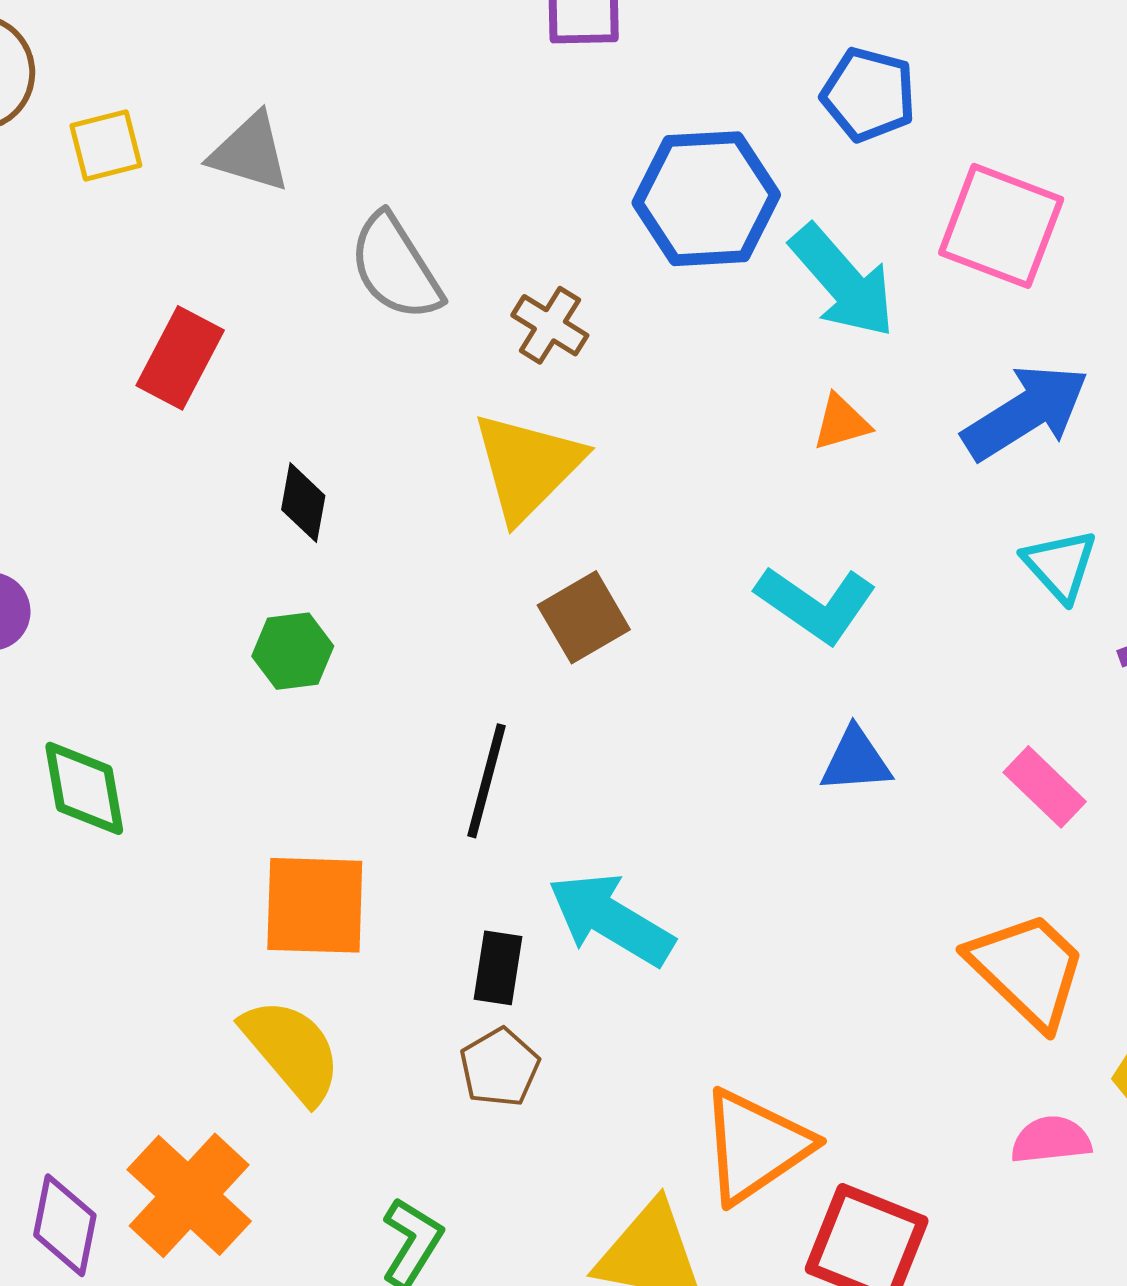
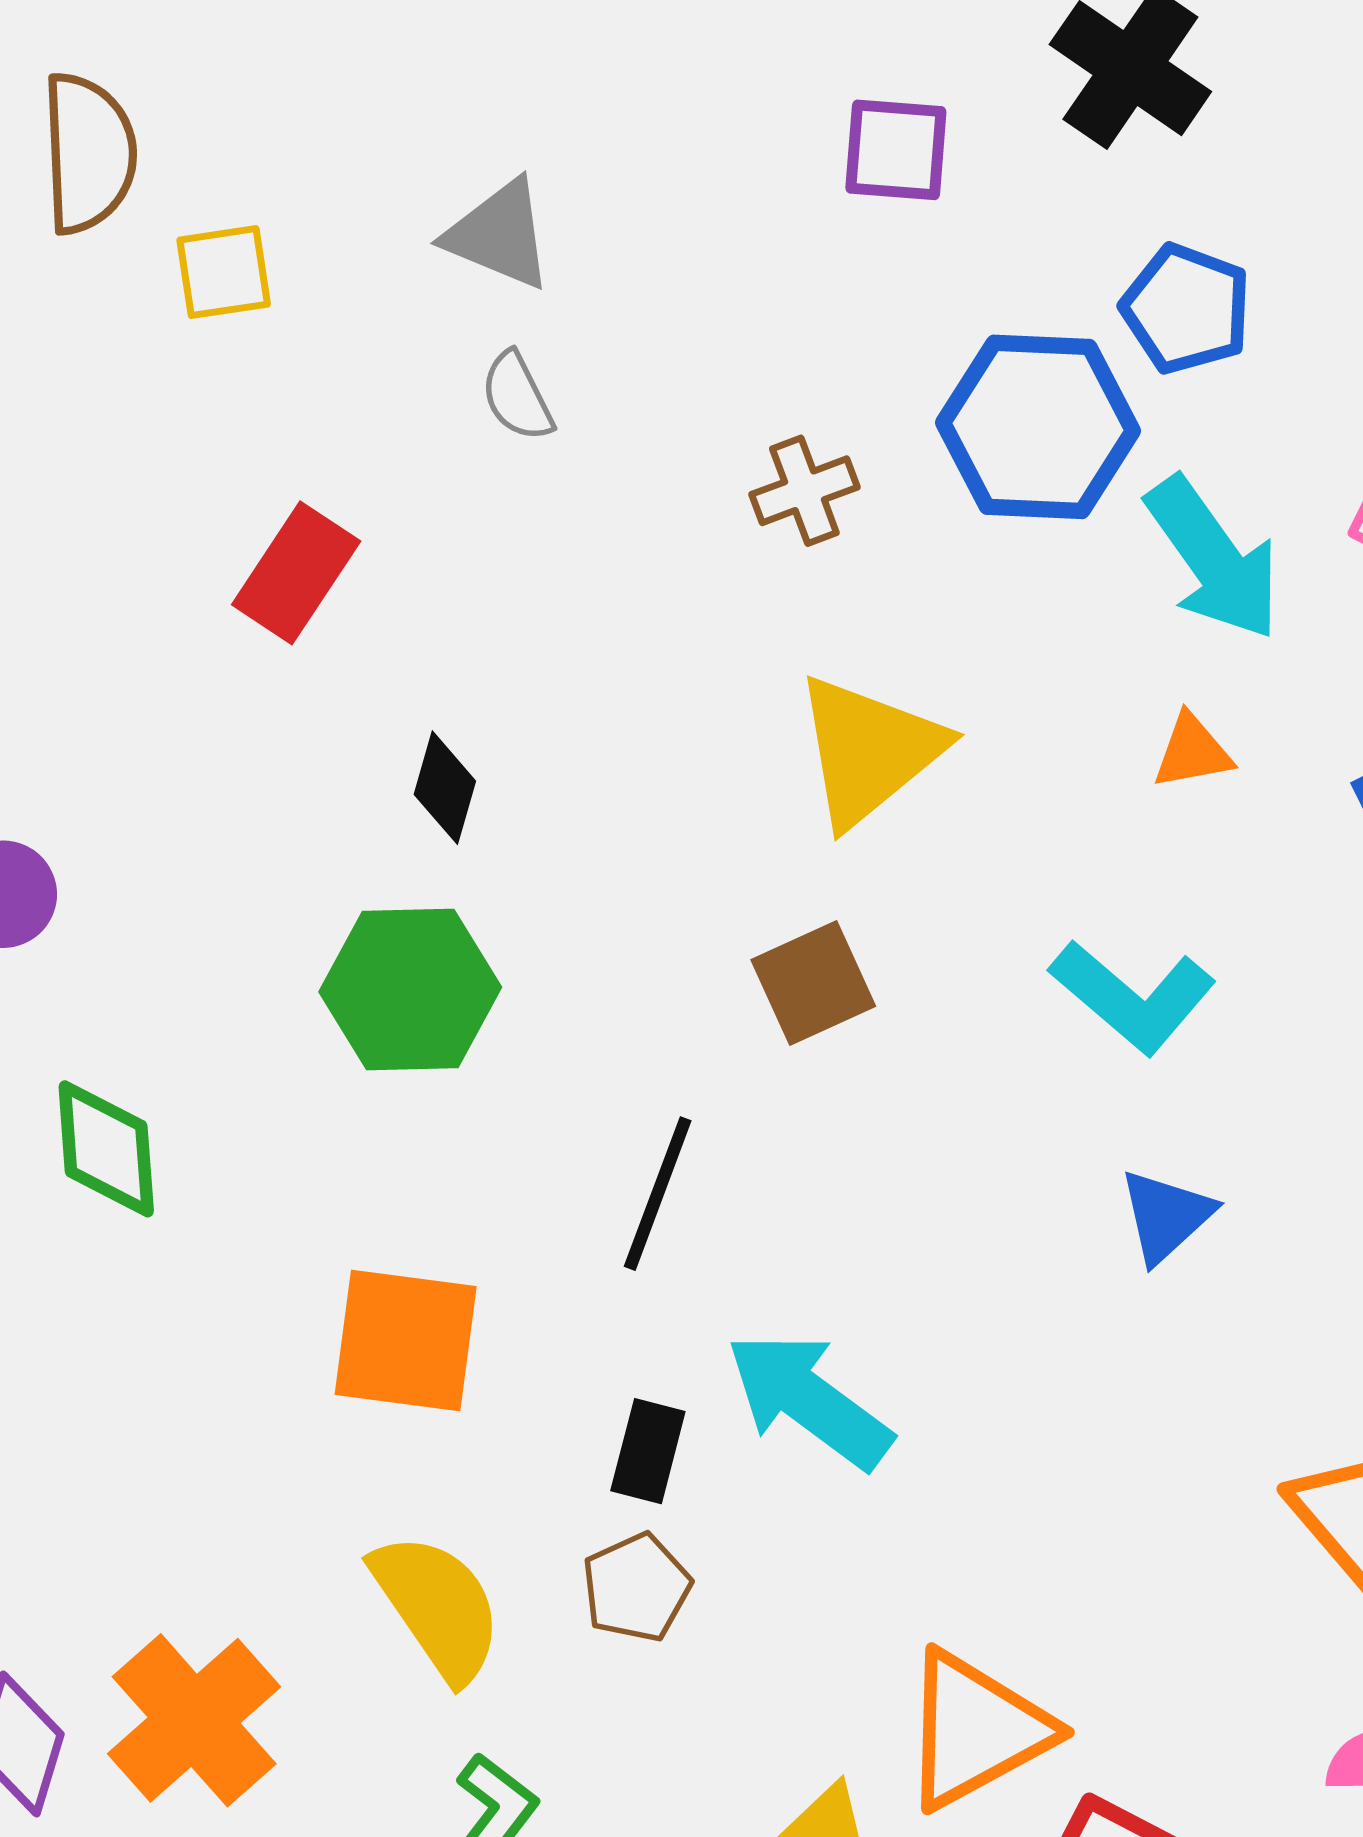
blue pentagon: (869, 95) -> (1186, 309), moved
gray triangle: (250, 153) -> (499, 235), moved
gray semicircle: (395, 267) -> (517, 396), moved, size x0.6
brown cross: (550, 325) -> (804, 491), moved, turned 32
yellow triangle: (527, 466) -> (869, 750), moved
green hexagon: (293, 651) -> (410, 990), size x1.6
blue triangle: (856, 760) -> (1166, 1216), turned -44
yellow semicircle: (292, 1050) -> (437, 1607), moved

